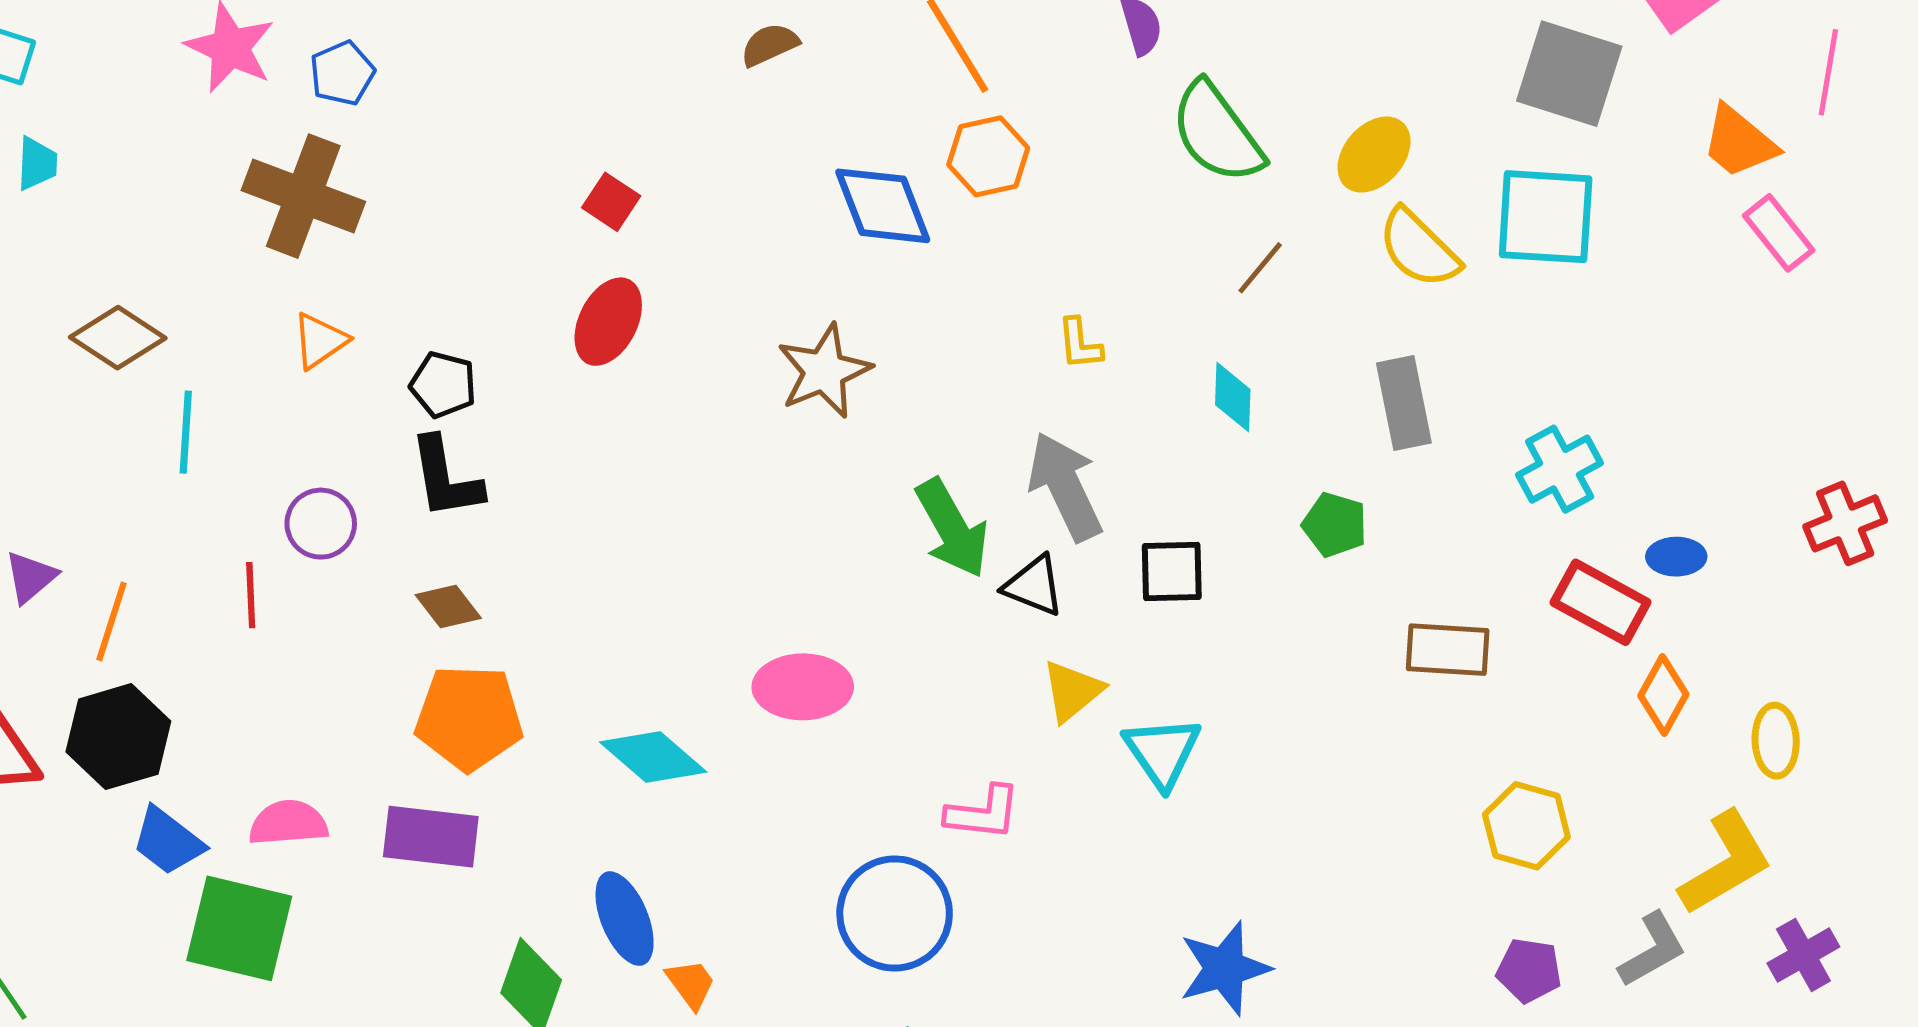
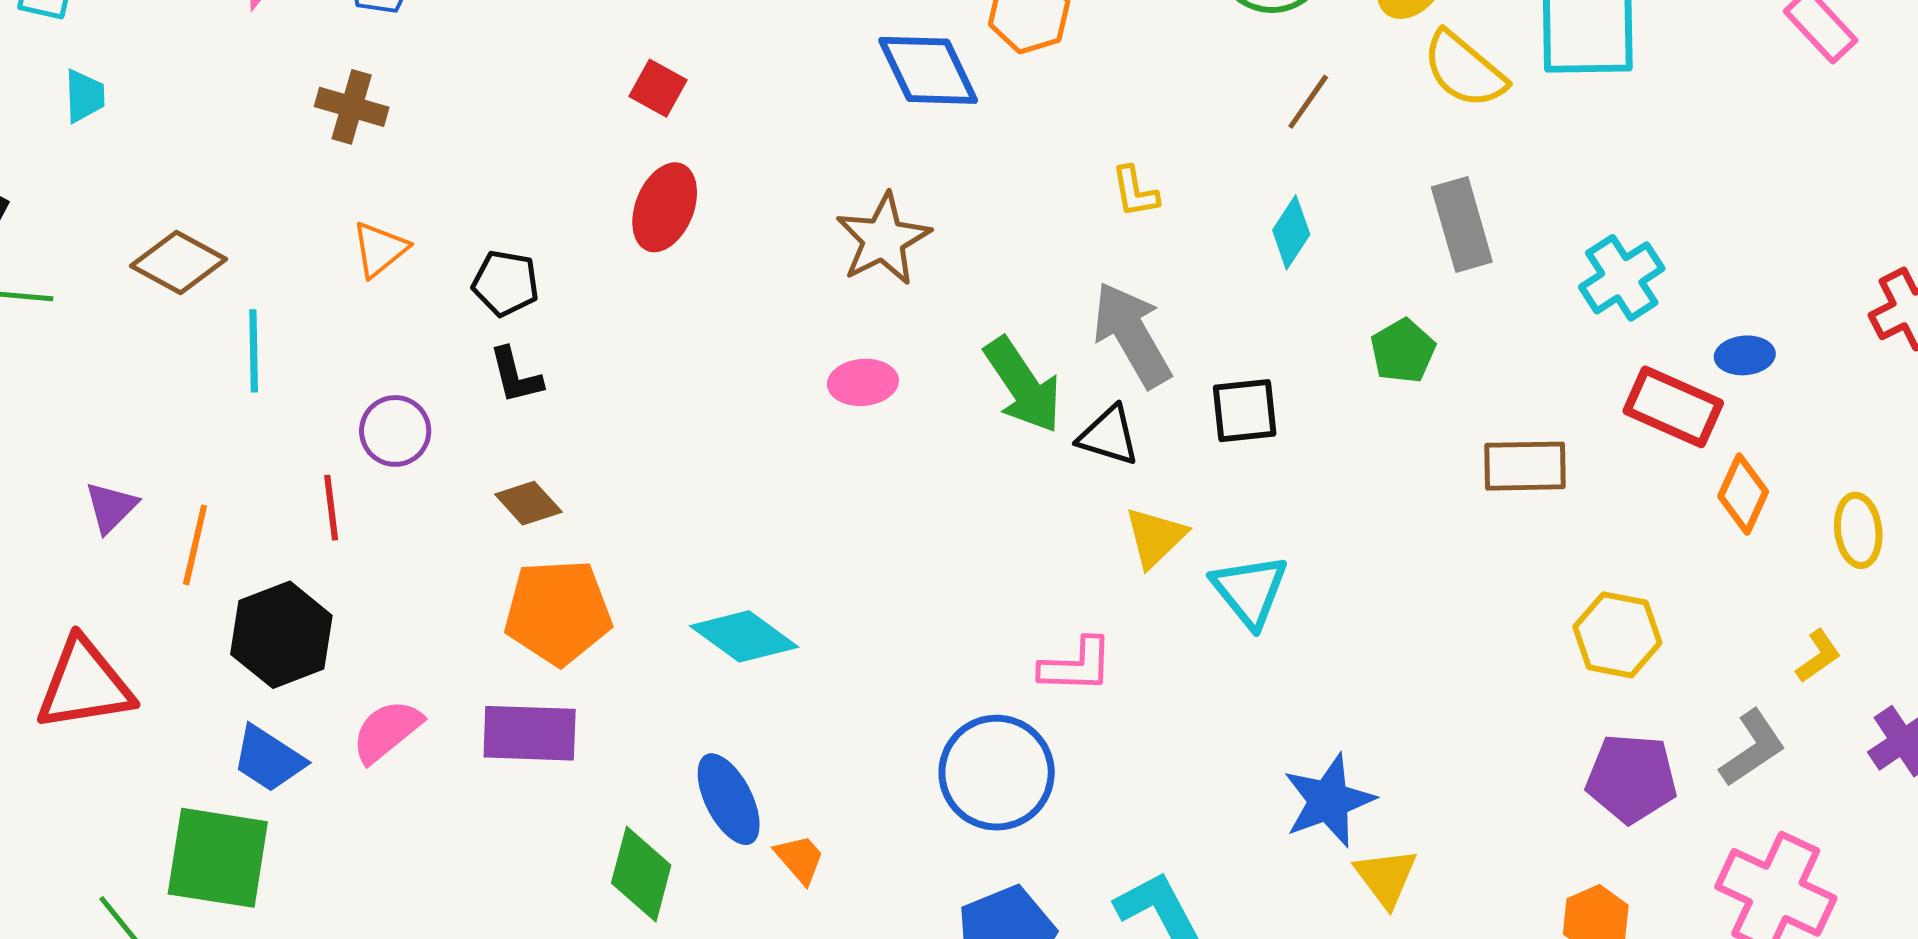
brown cross: (303, 196) -> (352, 107), size x0.6
cyan diamond: (1233, 397) -> (1291, 232), turned 36
black L-shape: (446, 478) -> (516, 376), size x0.7
green pentagon: (1335, 525) -> (1403, 351), turned 30
pink ellipse: (803, 687) -> (863, 382), moved, size x0.7
black hexagon: (118, 737) -> (281, 635), moved
pink semicircle: (288, 823) -> (387, 731), turned -30
yellow L-shape: (1726, 863) -> (1818, 656), size x0.5
green square: (239, 928) -> (218, 858), moved
purple pentagon: (1529, 970) -> (1632, 778), size x1.4

